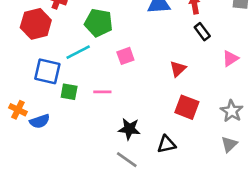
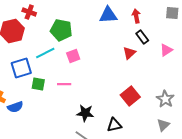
pink square: (125, 56) -> (73, 56), moved
pink triangle: (230, 59) -> (166, 50), moved
red triangle: (178, 69) -> (129, 53), moved
blue square: (47, 71) -> (21, 68), turned -30
red square: (187, 107) -> (130, 96), turned 30

